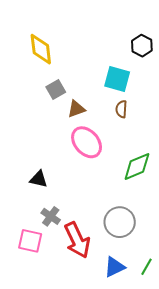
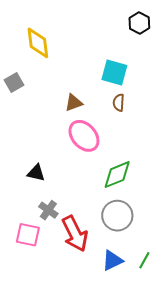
black hexagon: (142, 46) -> (139, 23), moved
gray square: (56, 90) -> (14, 82), moved
green diamond: (137, 167) -> (117, 175), moved

